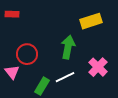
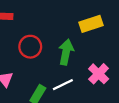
red circle: (27, 54) -> (30, 47), moved

